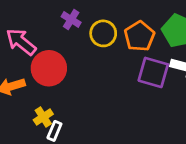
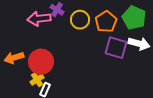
pink arrow: (21, 42) -> (39, 19), moved, turned -45
red circle: (49, 68) -> (41, 62), moved

